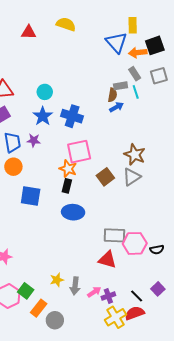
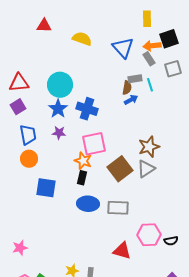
yellow semicircle: (66, 24) -> (82, 39), moved
blue triangle: (116, 42) -> (123, 48), moved
gray rectangle: (135, 74) -> (149, 59), moved
cyan circle: (45, 92) -> (60, 85), size x1.6
purple star: (34, 140) -> (59, 133), moved
brown star: (135, 155) -> (149, 147), turned 30
brown square: (105, 177) -> (120, 169), size x1.4
gray rectangle: (114, 235) -> (118, 208), moved

